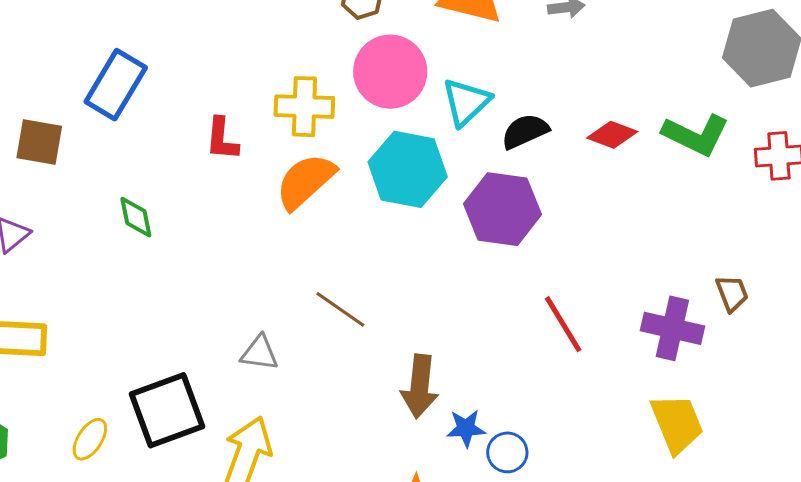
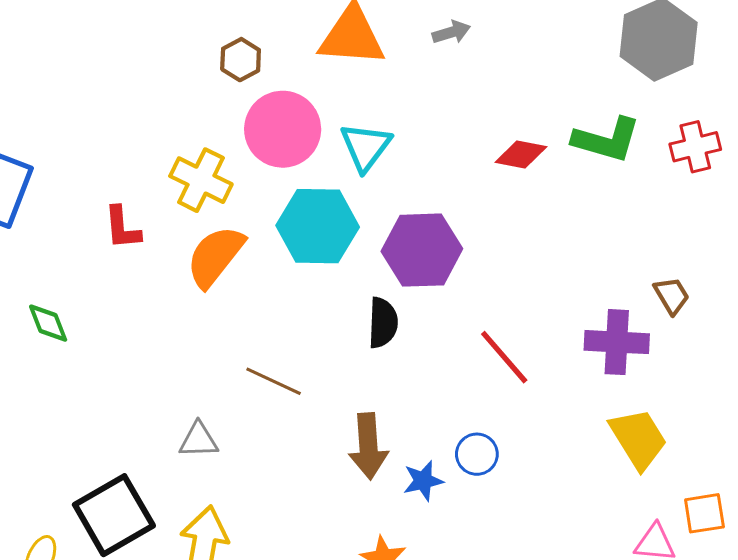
yellow cross: (304, 107) -> (201, 180), turned 34
black semicircle: (525, 131) -> (383, 323), moved, turned 126
blue circle: (507, 452) -> (477, 454), moved

